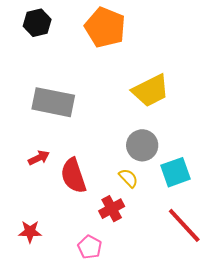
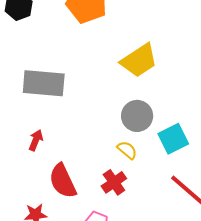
red arrow: (39, 158) -> (36, 140), turned -35
red semicircle: (73, 176) -> (63, 181), moved

